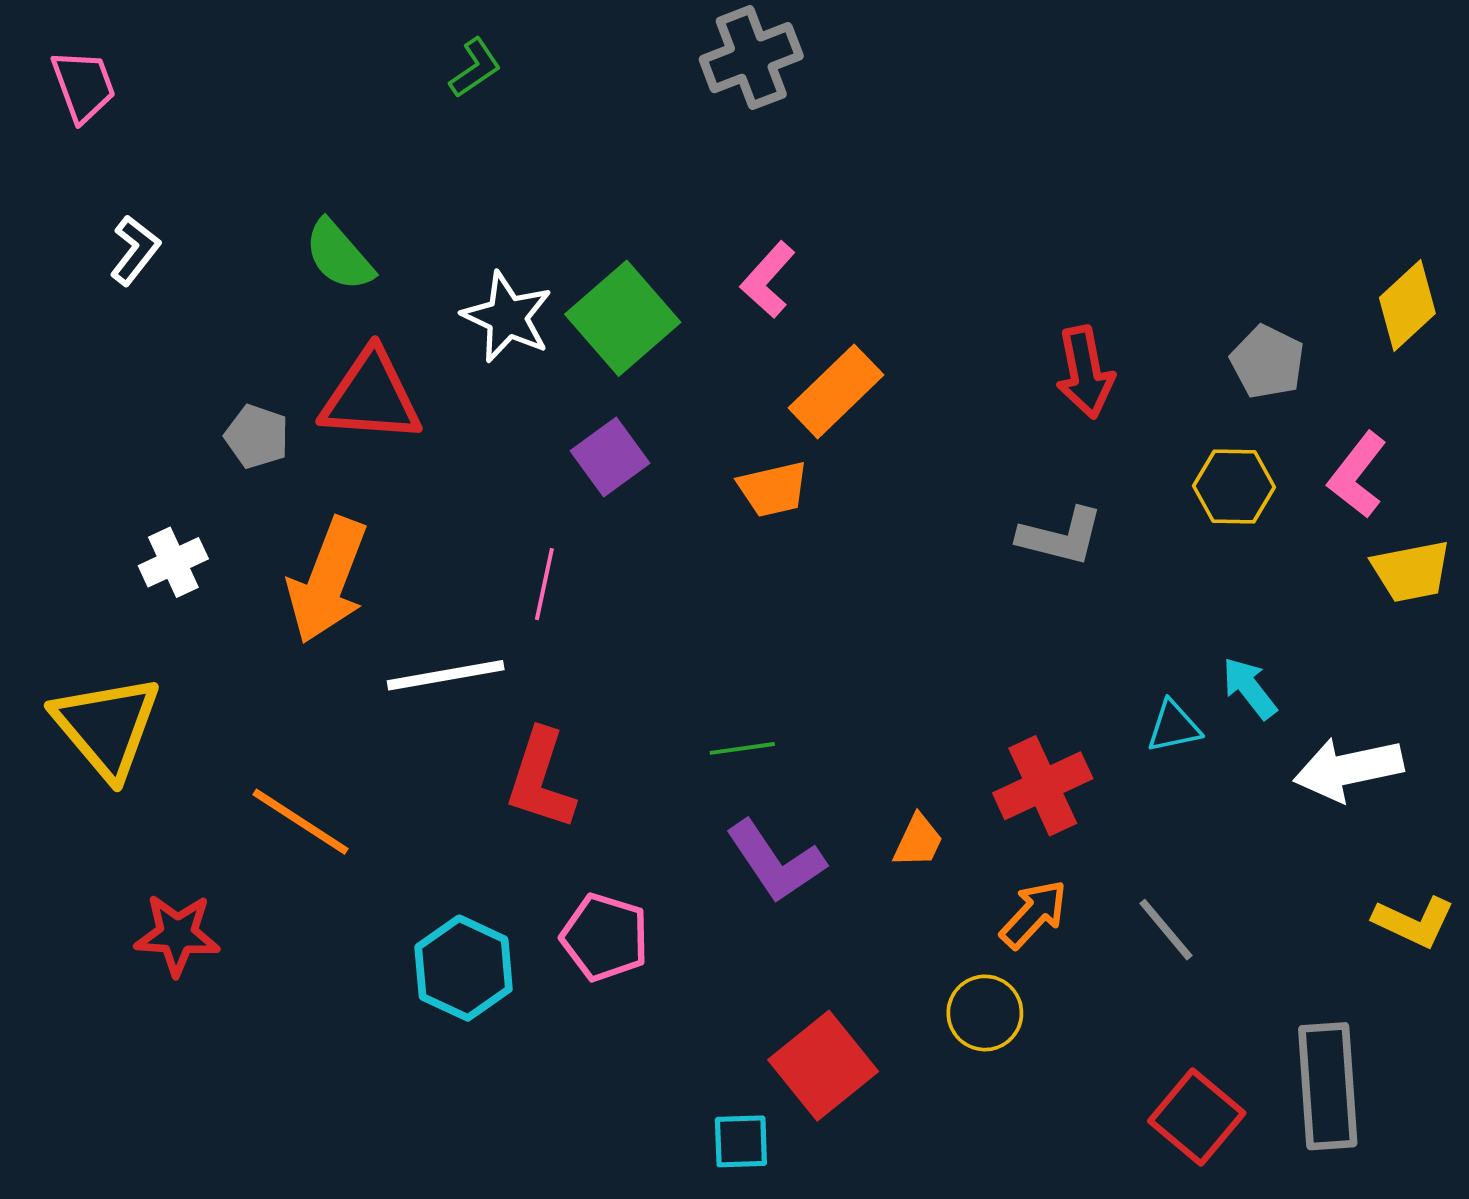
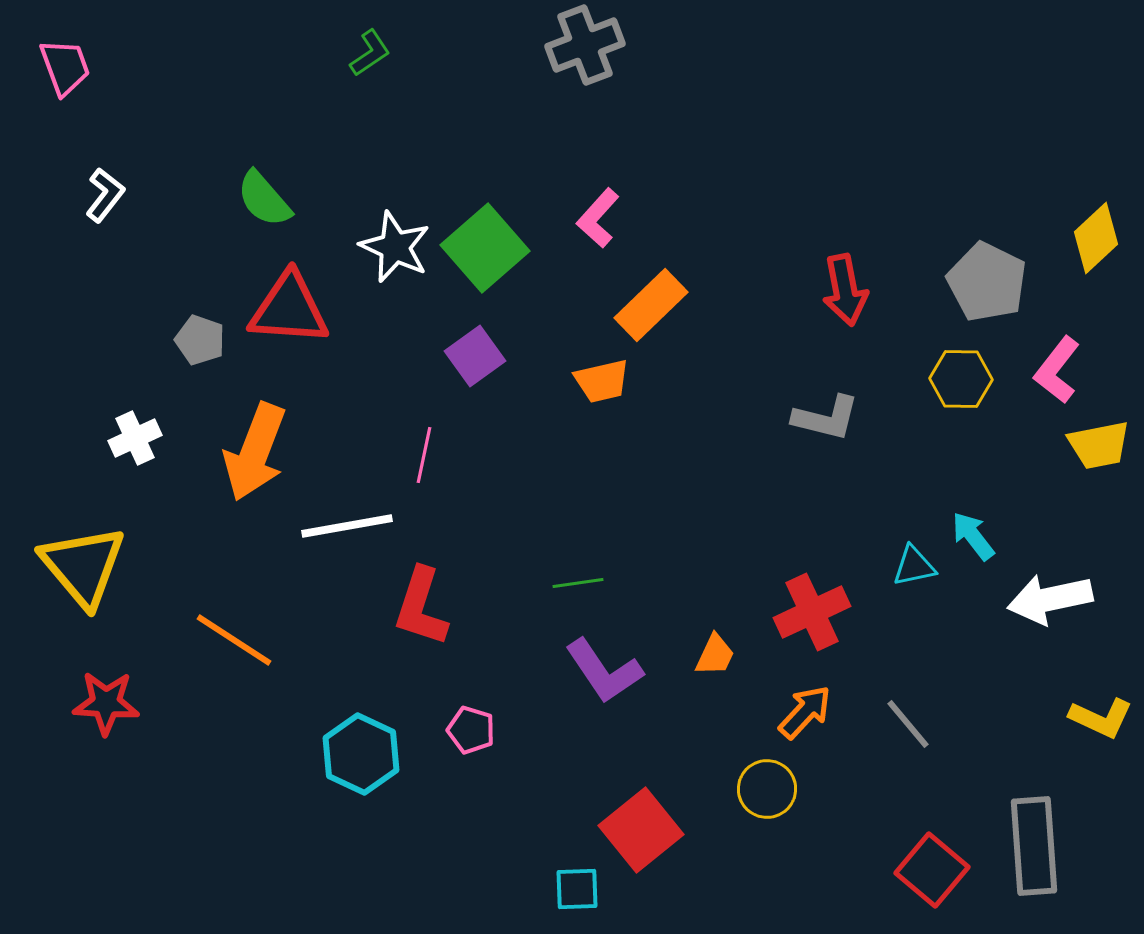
gray pentagon: (1267, 362) -> (987, 282), size x1.4
red star: (177, 935) -> (106, 703), moved
pink pentagon: (605, 937) -> (471, 730), size x0.7

